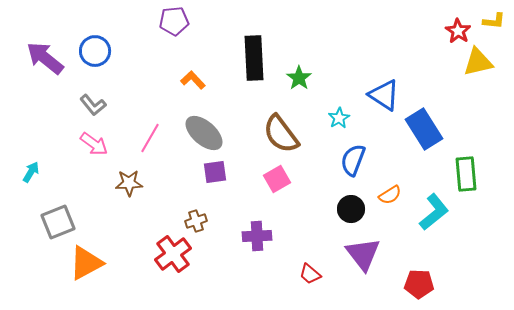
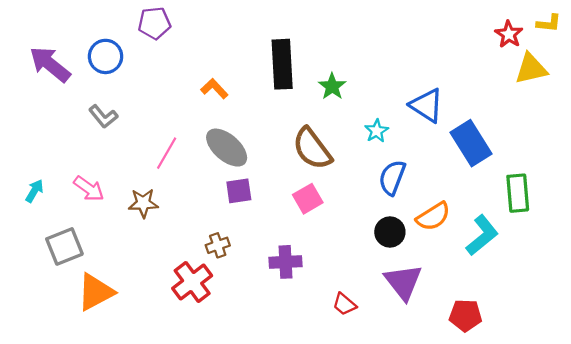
purple pentagon: (174, 21) -> (154, 23), moved
pink arrow: (94, 144) -> (89, 189), moved
orange semicircle: (390, 195) -> (433, 216), size x1.4

